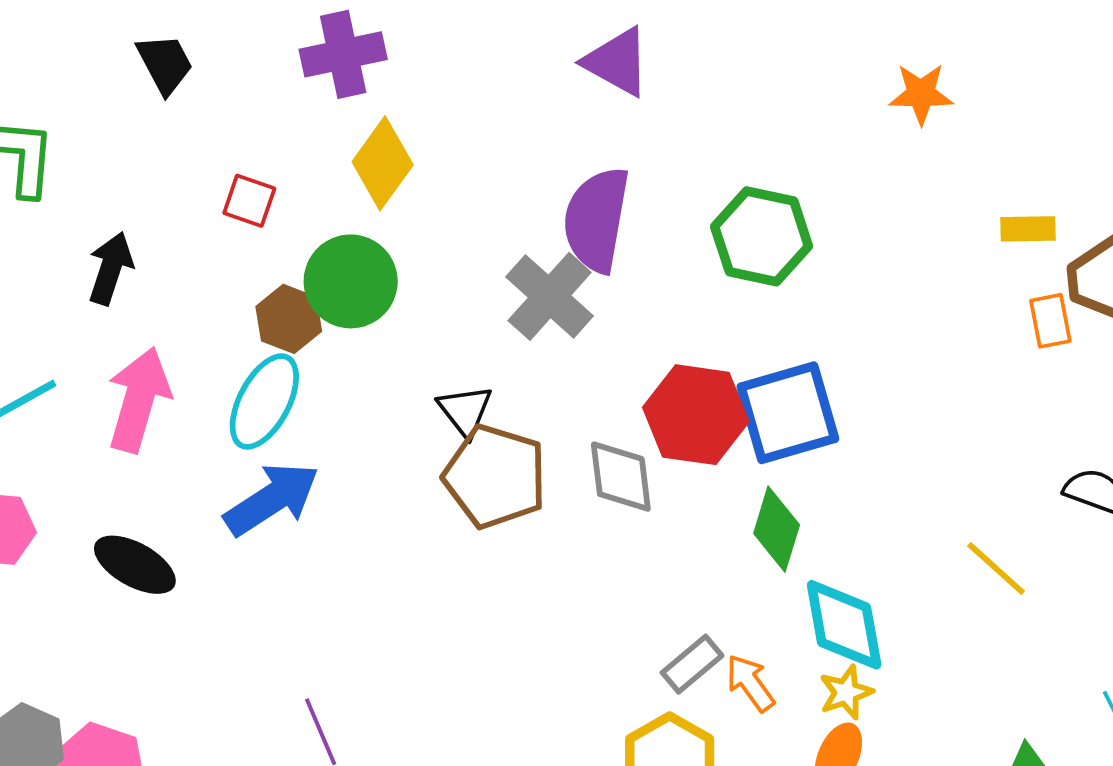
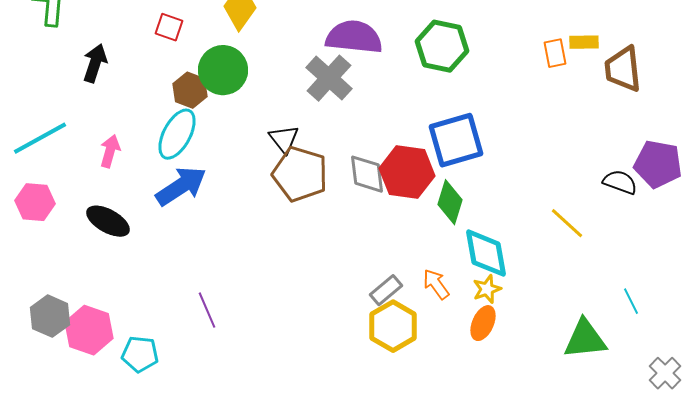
purple semicircle: (596, 220) -> (354, 37), turned 86
orange rectangle: (1050, 321) -> (555, 53), moved
pink arrow: (139, 400) -> (110, 151), moved, size x0.6
red hexagon: (696, 415) -> (407, 172), moved
gray rectangle: (692, 664) -> (386, 290), moved

